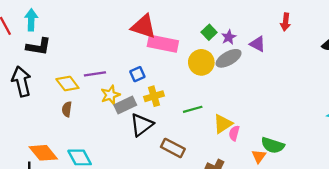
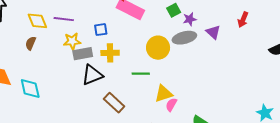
yellow circle: (201, 62) -> (158, 48), moved

